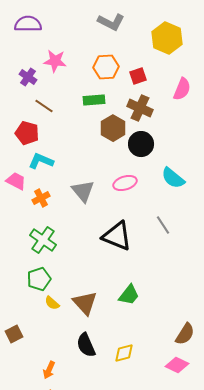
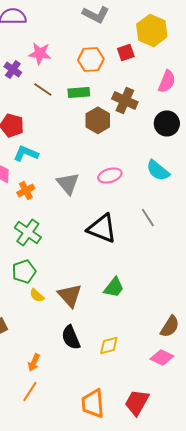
red square: (138, 76) -> (126, 52), moved
brown line: (44, 106) -> (43, 89), moved
black circle: (141, 144) -> (167, 123), moved

